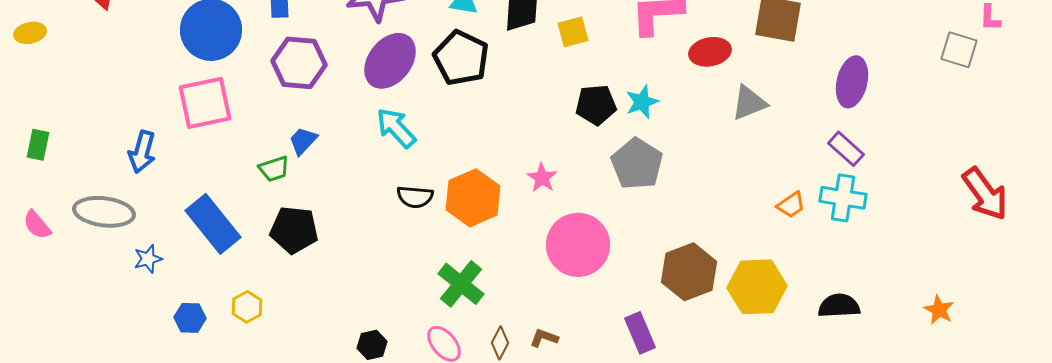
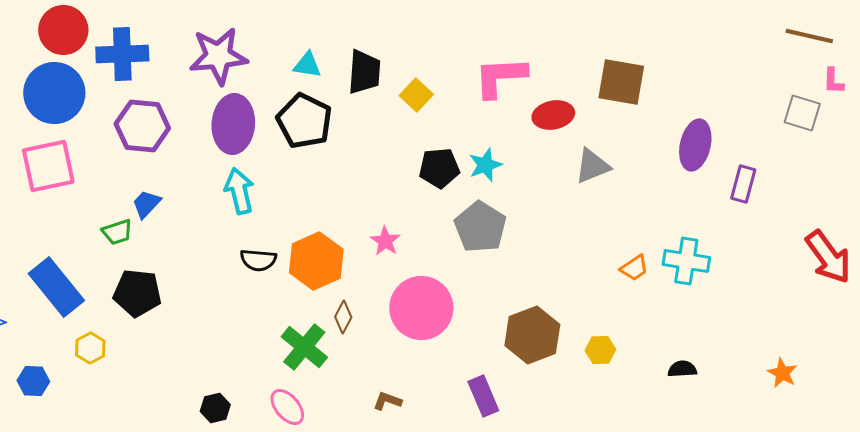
yellow square: (573, 32) -> (416, 95), turned -32
purple ellipse: (390, 61) -> (233, 124), turned -34
cyan arrow: (396, 128) -> (239, 191), turned 30
purple rectangle: (846, 149) -> (743, 184), moved, turned 63
yellow hexagon: (757, 287) -> (600, 350), size x0.5
black semicircle: (839, 306) -> (682, 369), size x0.7
yellow hexagon: (247, 307) -> (90, 348), moved
brown diamond: (500, 343) -> (343, 317), moved

